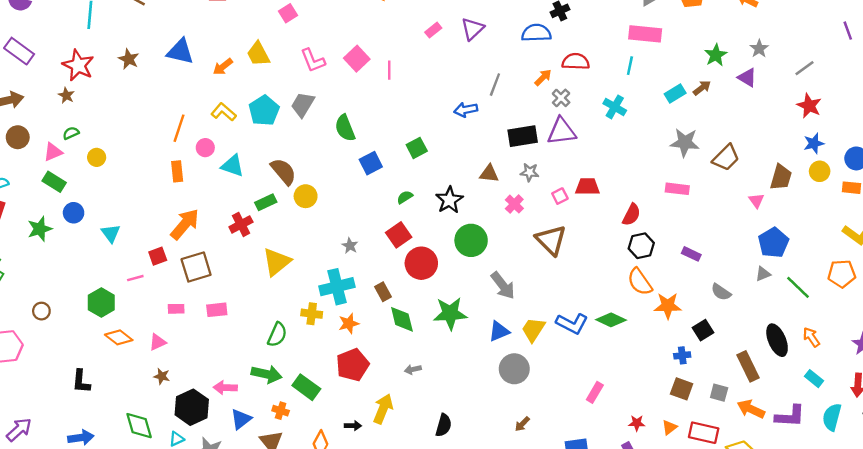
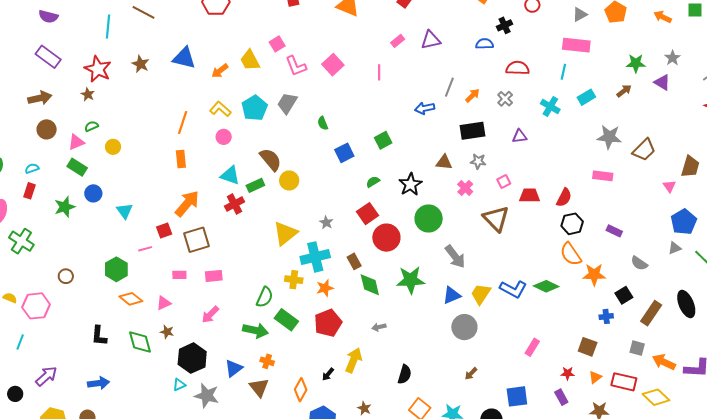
pink square: (288, 13) -> (277, 44), moved
purple triangle: (473, 29) -> (431, 40), turned 30
blue semicircle: (536, 33) -> (485, 44), size x0.7
green star: (716, 55) -> (636, 63), turned 30
pink line: (389, 70) -> (379, 72), moved
orange arrow: (543, 77) -> (472, 96), moved
cyan rectangle: (675, 94) -> (586, 97), moved
green semicircle: (345, 128) -> (323, 123), size x0.6
purple triangle: (562, 131) -> (520, 136), moved, size x0.6
pink circle: (205, 148) -> (224, 137), moved
cyan triangle: (233, 166) -> (230, 175), moved
red trapezoid: (587, 187) -> (530, 196), moved
yellow triangle: (277, 262) -> (285, 233), moved
brown rectangle: (748, 366) -> (651, 313), moved, turned 60
green rectangle: (306, 387) -> (286, 320), moved
pink arrow: (225, 388) -> (210, 315), moved, turned -48
brown square: (682, 389) -> (588, 347), moved
green diamond: (139, 426) -> (140, 342), moved
black arrow: (353, 426) -> (328, 374), turned 128

